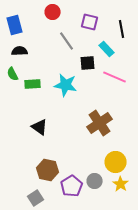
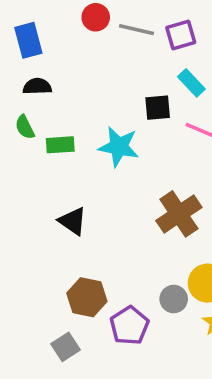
purple square: (90, 22) -> (181, 35), moved, turned -30
gray line: (67, 41) -> (136, 30), moved, turned -42
gray circle: (95, 181) -> (174, 299), moved

